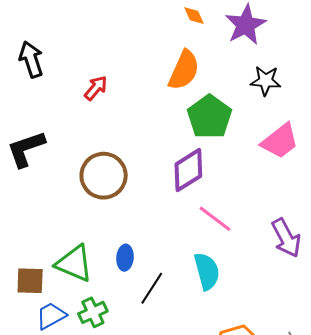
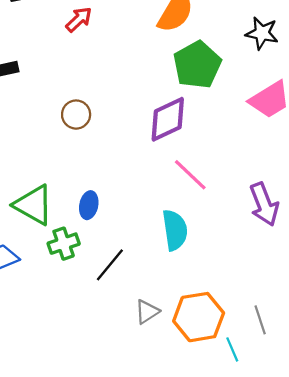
brown circle: (104, 176) -> (76, 115), size x0.6
black line: (152, 288) -> (110, 265), moved
green cross: (93, 312) -> (64, 244), moved

